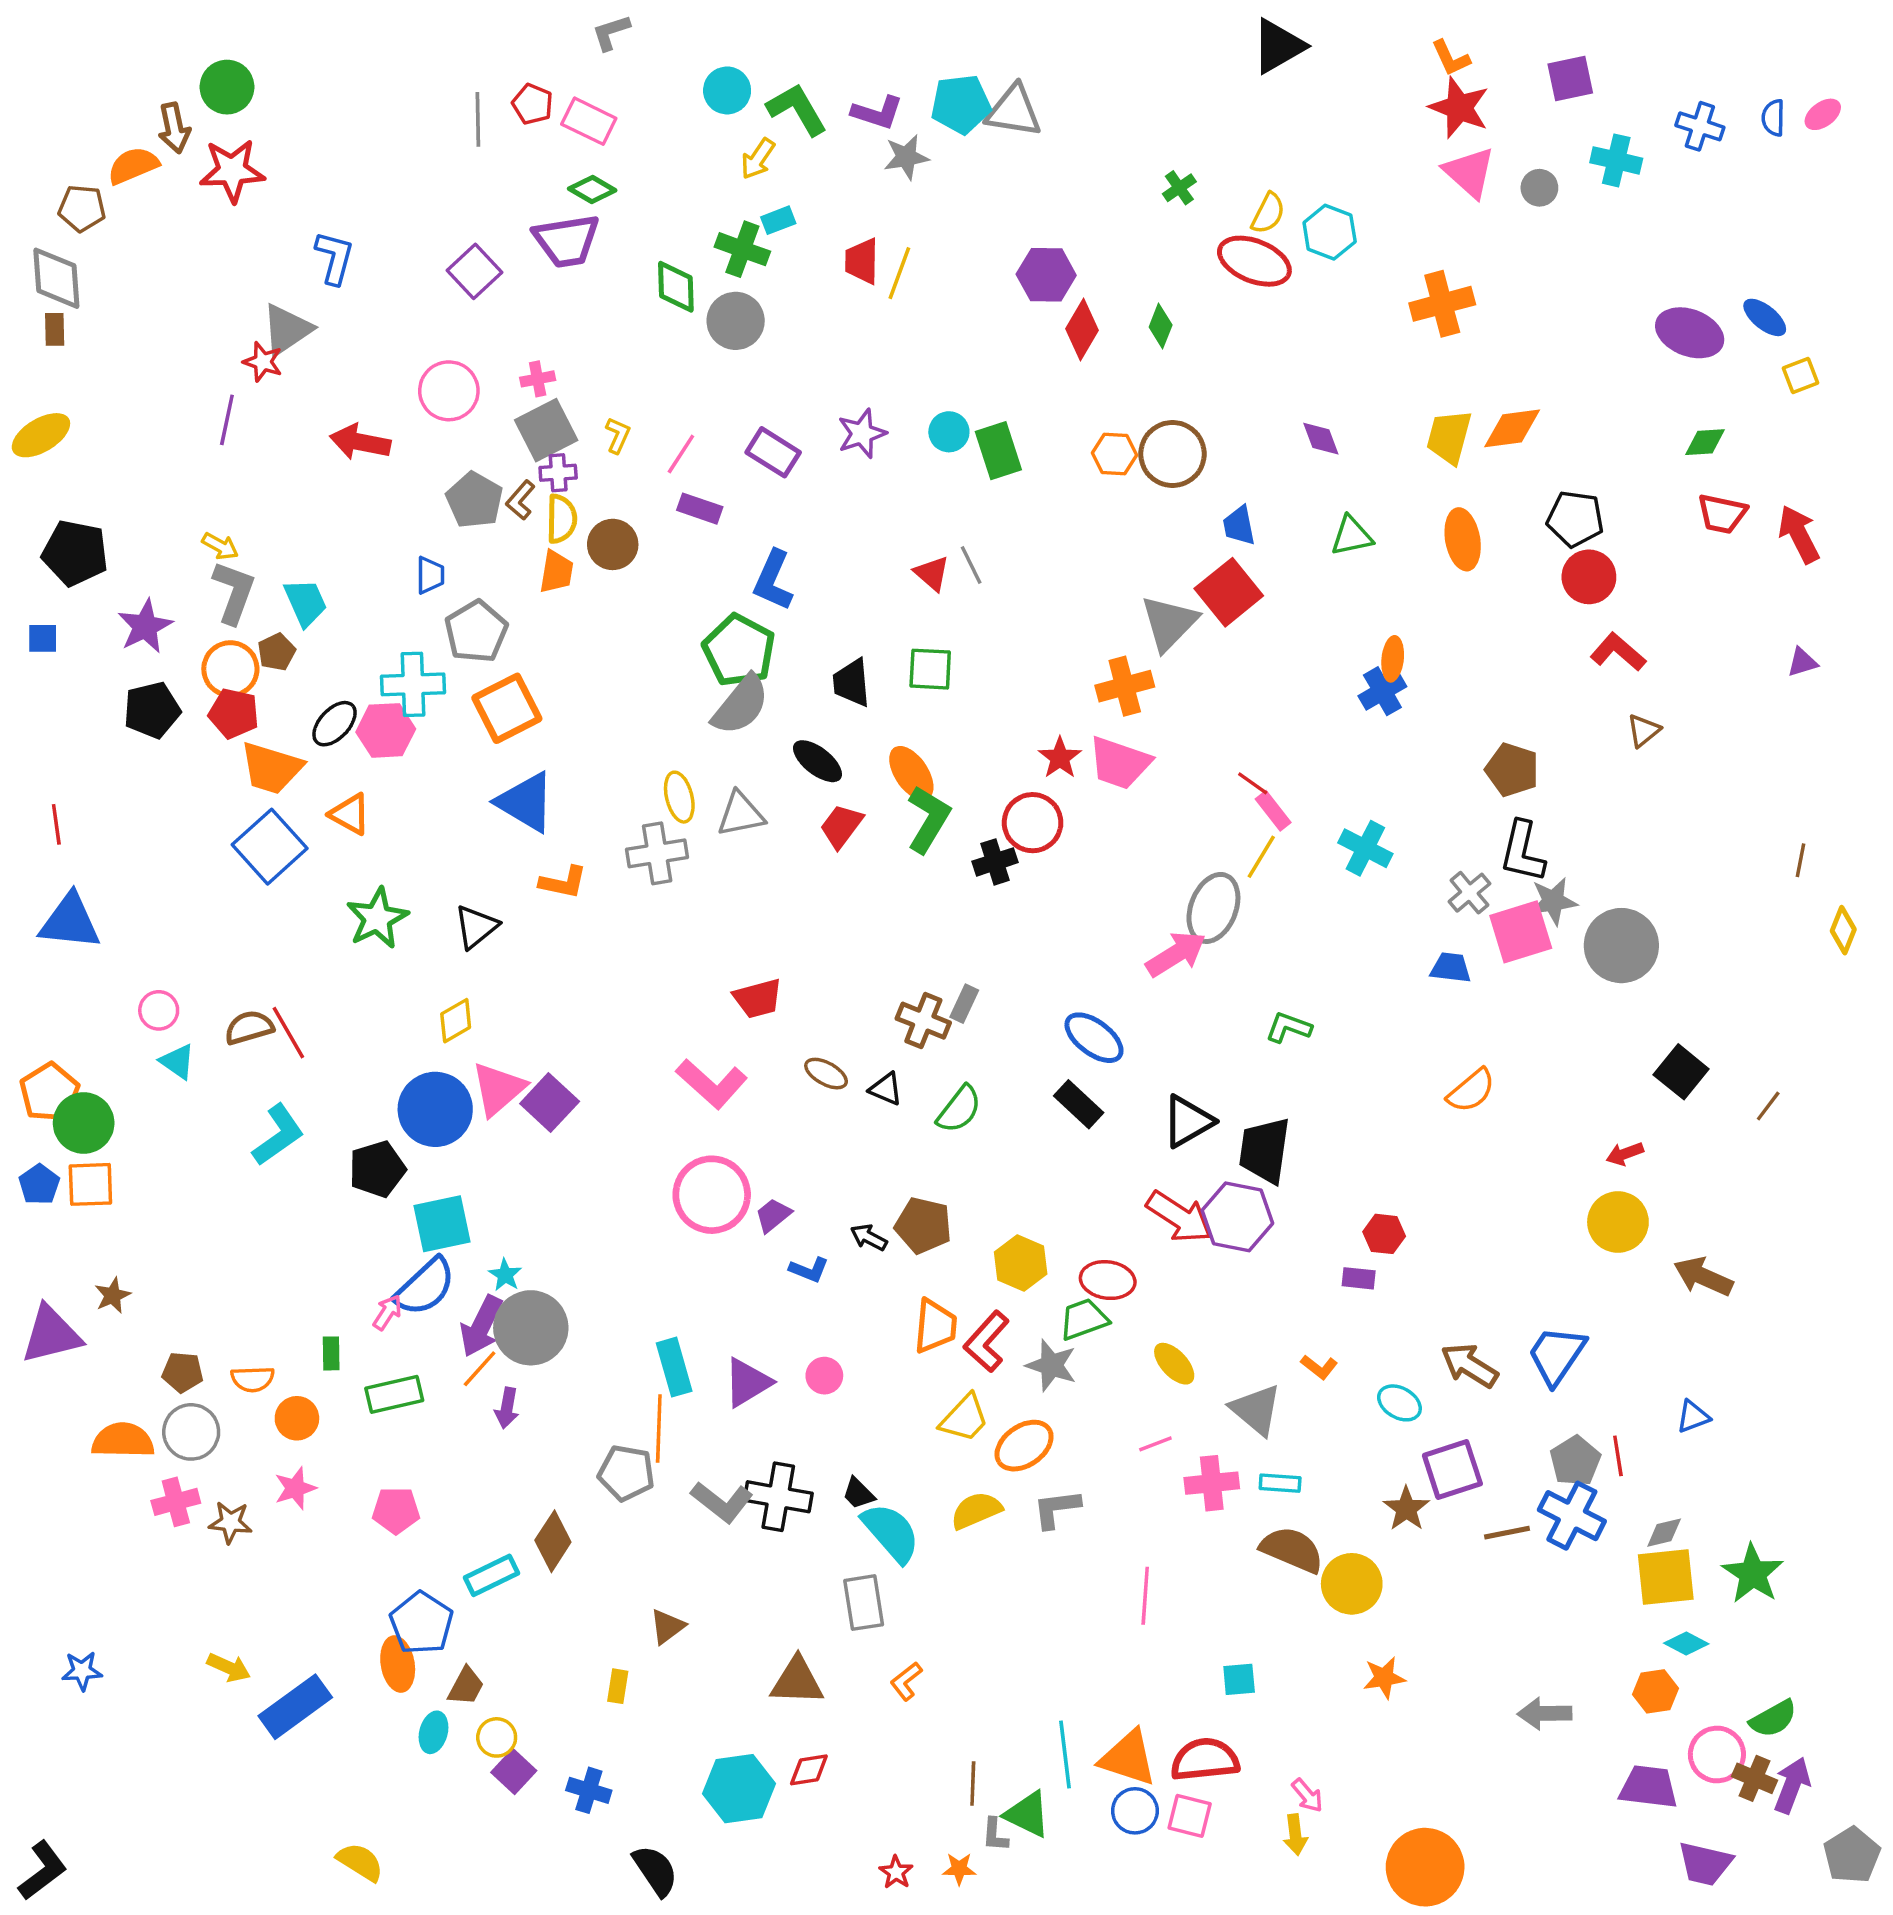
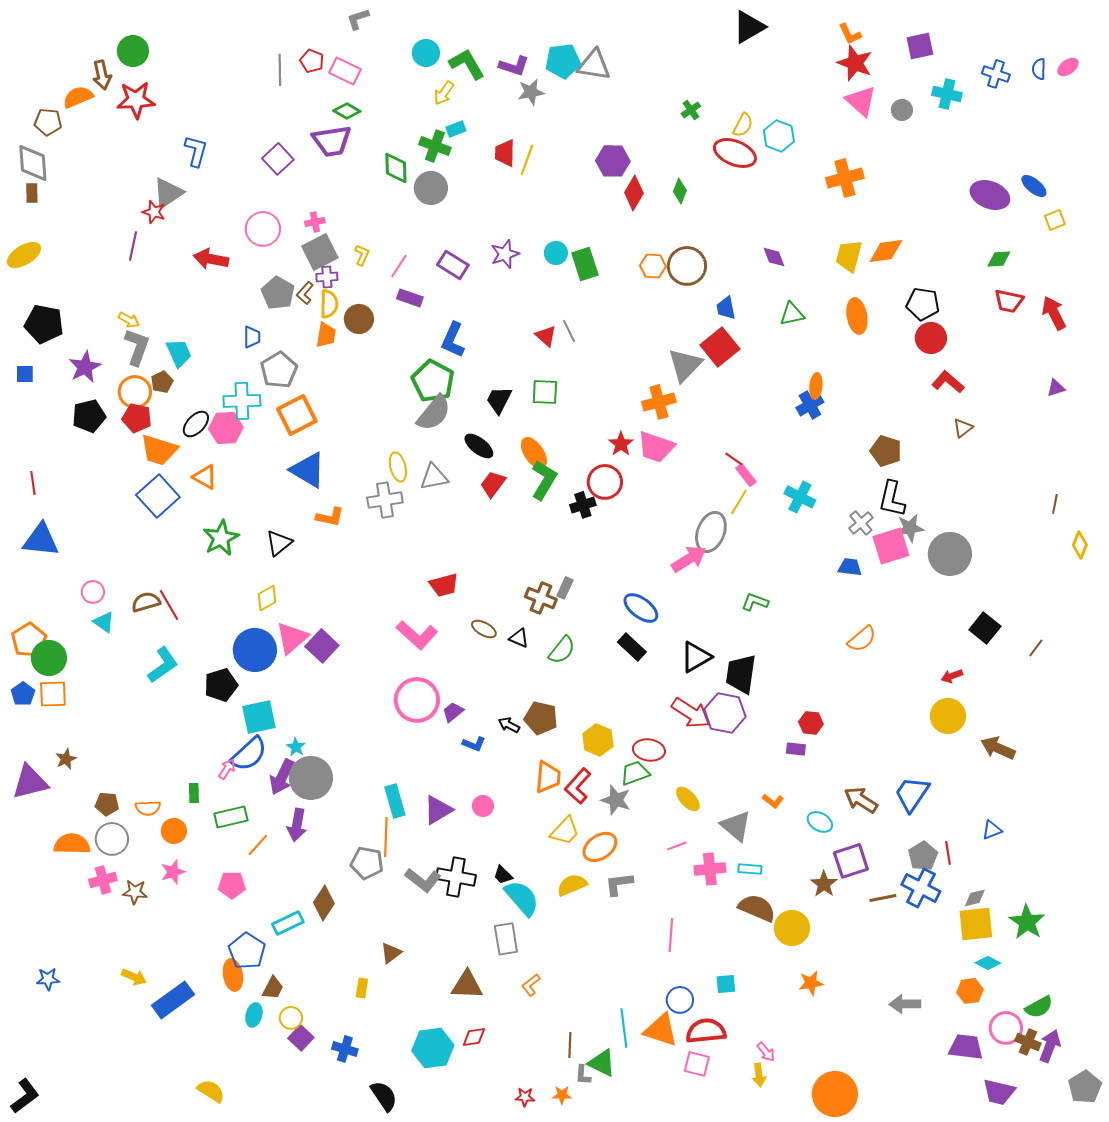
black trapezoid: (852, 683) -> (499, 400), turned 32
orange line: (480, 1369) -> (258, 845), moved
purple arrow: (507, 1408) -> (297, 825), size x1.4
blue circle: (1135, 1811) -> (680, 1000), moved
red star: (896, 1872) -> (525, 1097), turned -30

